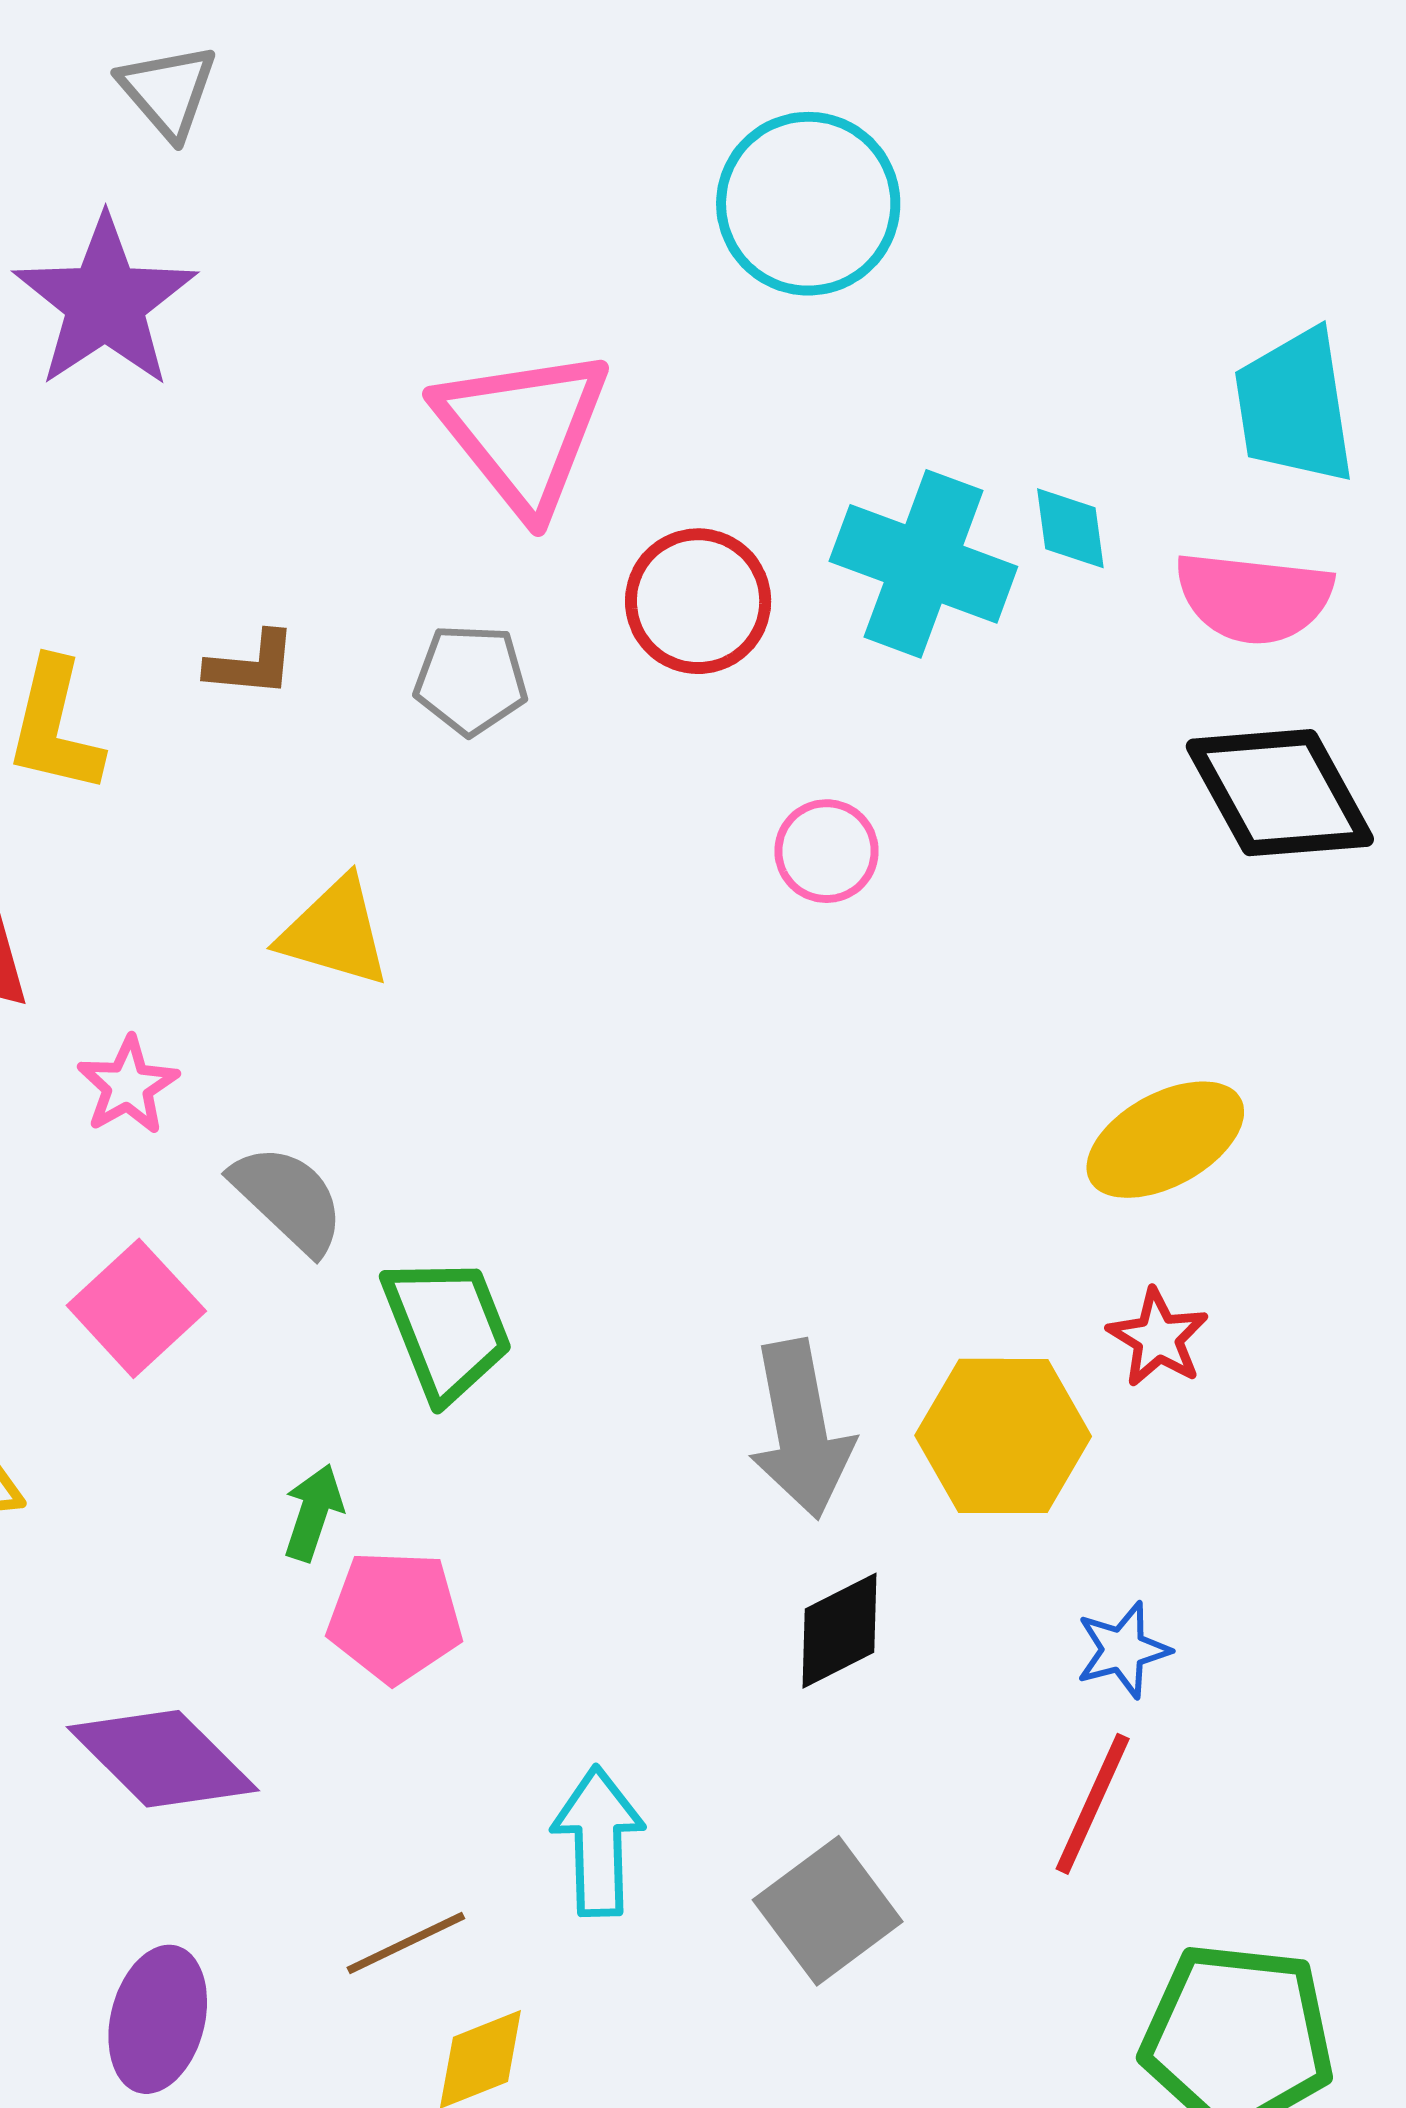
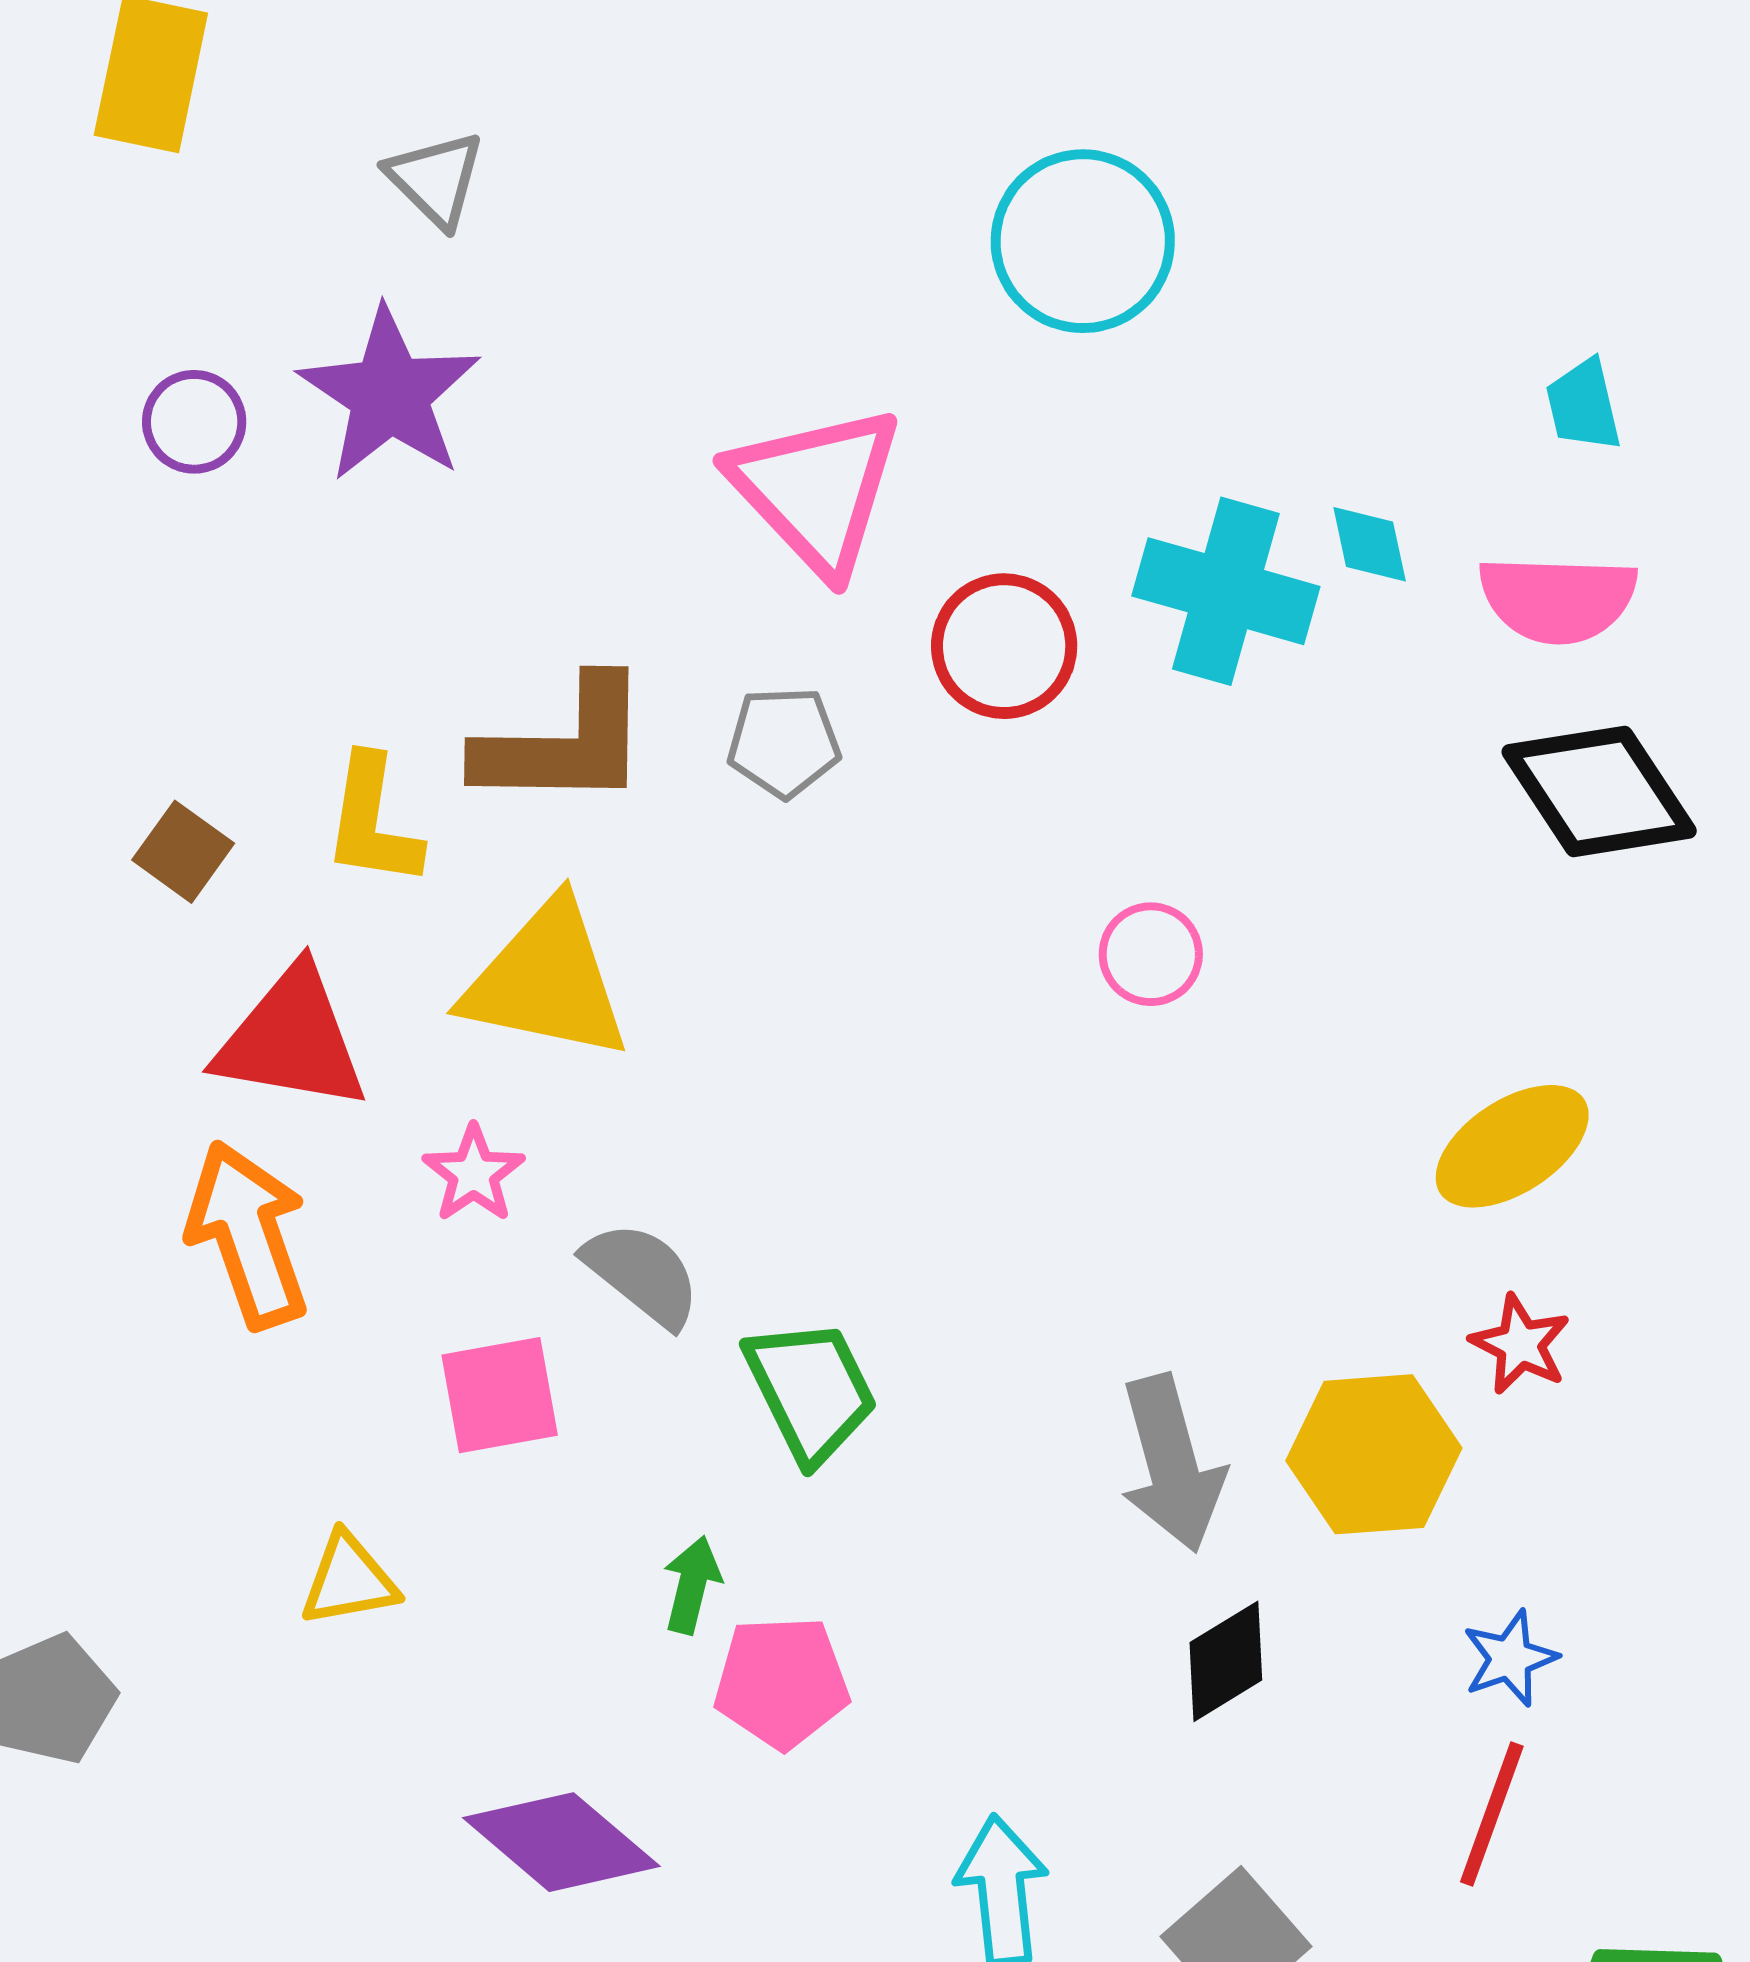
cyan trapezoid: (1295, 406) -> (1583, 405), size x0.6
brown L-shape: (251, 664) -> (564, 744), size x2.0
pink circle: (827, 851) -> (1151, 954), moved
yellow triangle: (335, 932) -> (546, 981), moved, size x1.5
pink square: (136, 1308) -> (500, 1395), turned 37

